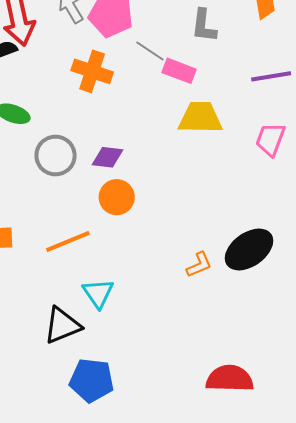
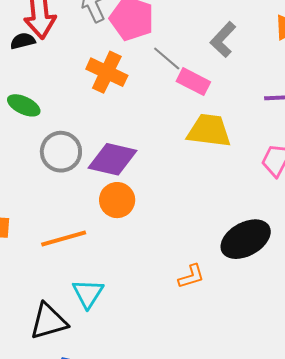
gray L-shape: (204, 26) -> (223, 40), turned 30
purple diamond: (108, 157) -> (112, 159), size x1.5
black ellipse: (249, 249) -> (246, 239), moved

